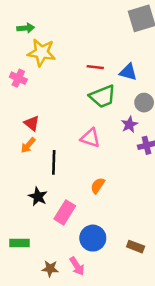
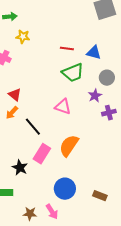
yellow star: (42, 52) -> (23, 37), size x0.6
black line: (54, 162) -> (33, 127), turned -42
orange semicircle: (98, 186) -> (69, 146), size x1.6
black star: (38, 197) -> (20, 168), moved
pink rectangle: (65, 212) -> (42, 154), moved

